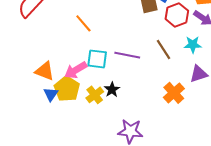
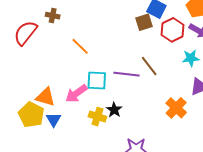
brown line: (164, 49) -> (149, 66), moved
yellow pentagon: (67, 89) -> (31, 115), moved
yellow cross: (95, 95) -> (97, 117), turned -30

